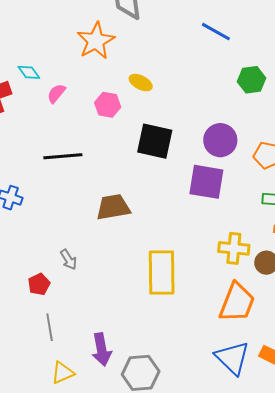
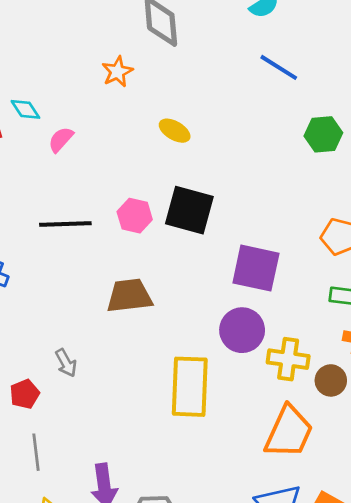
orange star: (96, 41) -> (117, 72), size x0.6
pink hexagon: (108, 105) -> (135, 216), moved
purple circle: (220, 140) -> (242, 330), moved

